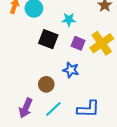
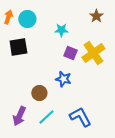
black square: (48, 39) -> (18, 47), moved, turned -30
blue L-shape: (88, 109) -> (80, 117), turned -120

